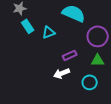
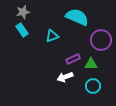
cyan rectangle: (28, 26) -> (22, 30), moved
green triangle: (98, 60) -> (91, 64), moved

